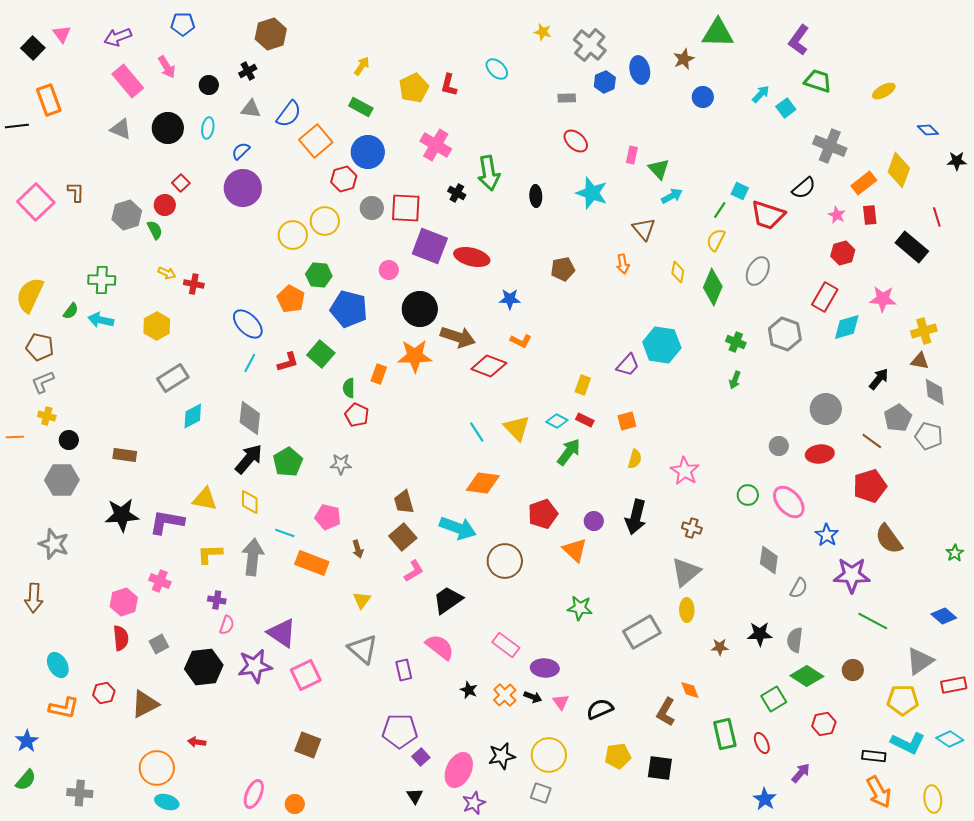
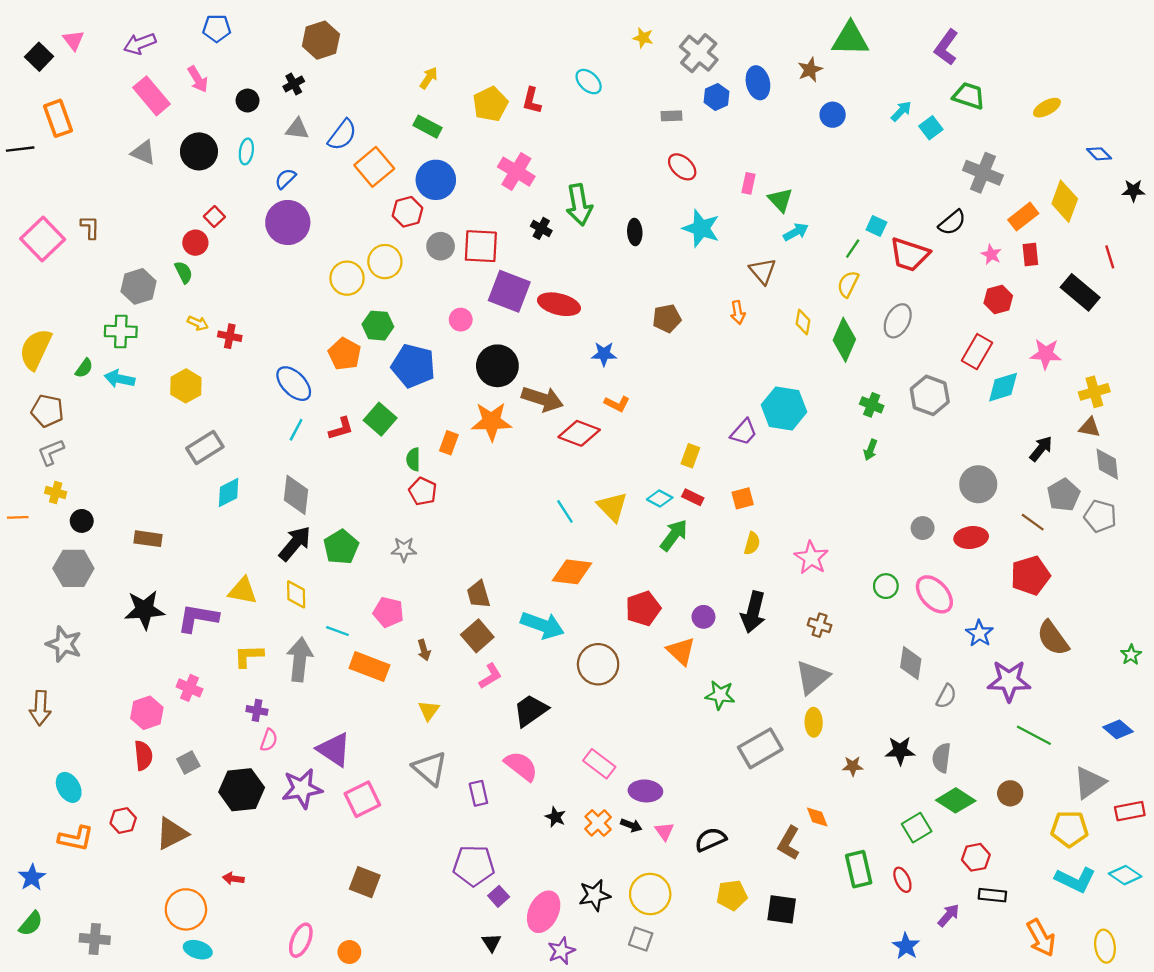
gray hexagon: (127, 215) -> (139, 286), moved
green star: (580, 608) -> (720, 695), moved
black rectangle: (874, 756) -> (992, 895), moved

